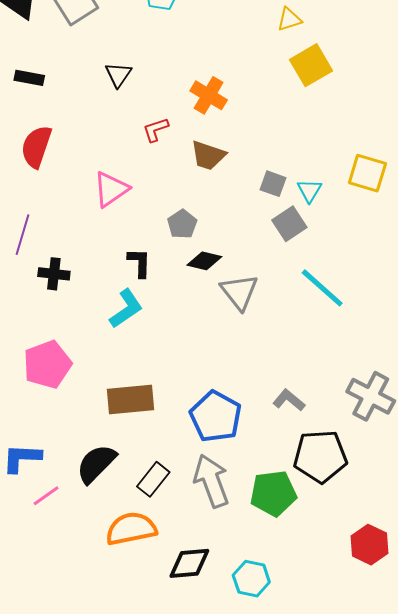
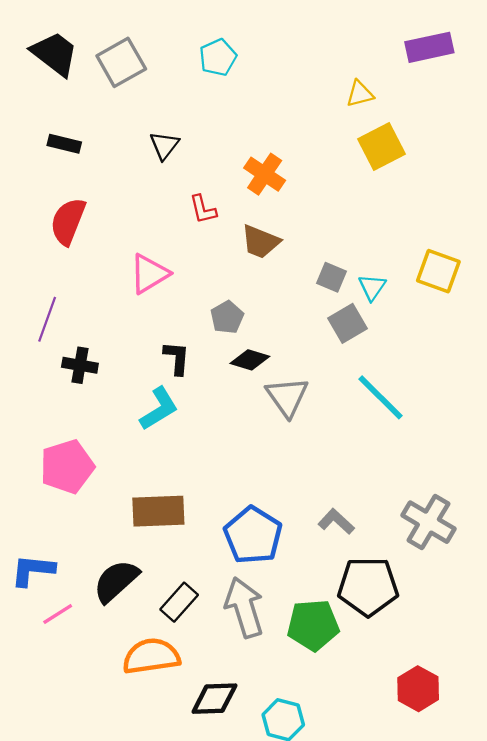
red L-shape: (156, 130) -> (203, 209), turned -88

